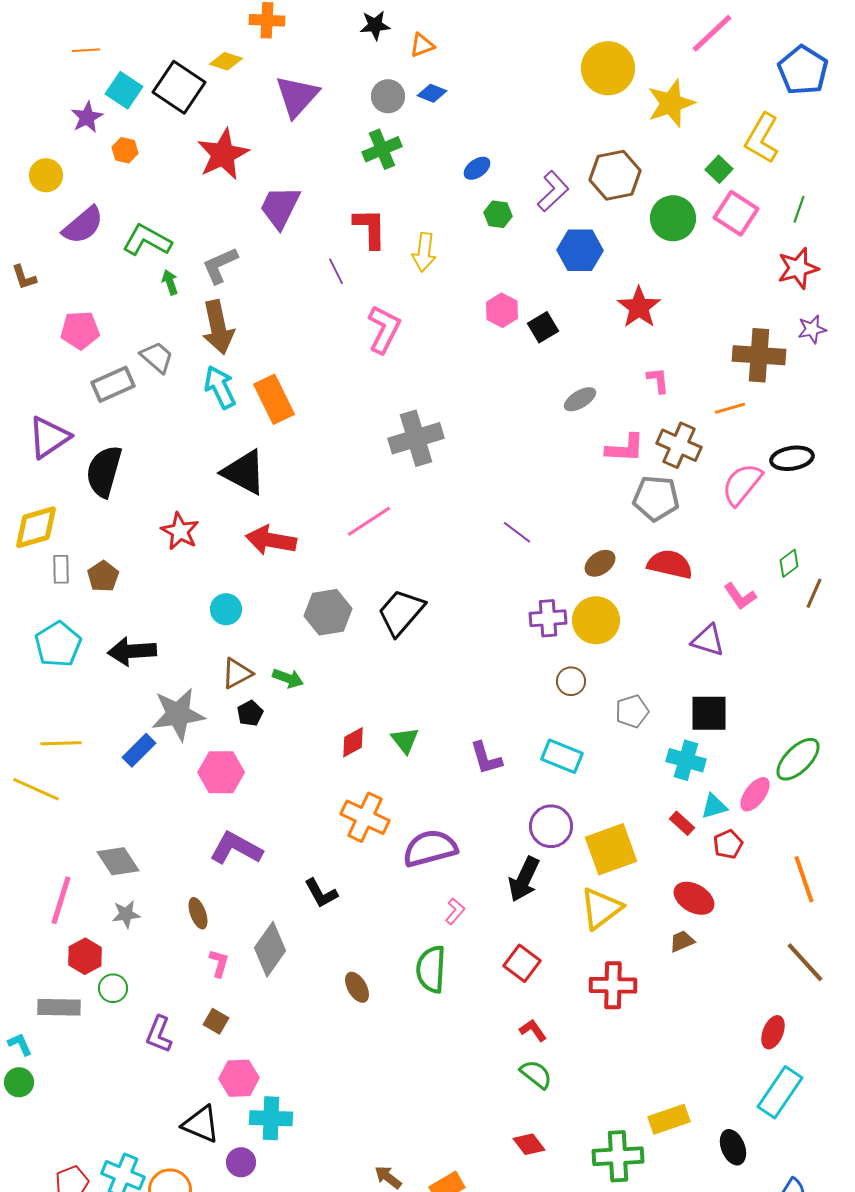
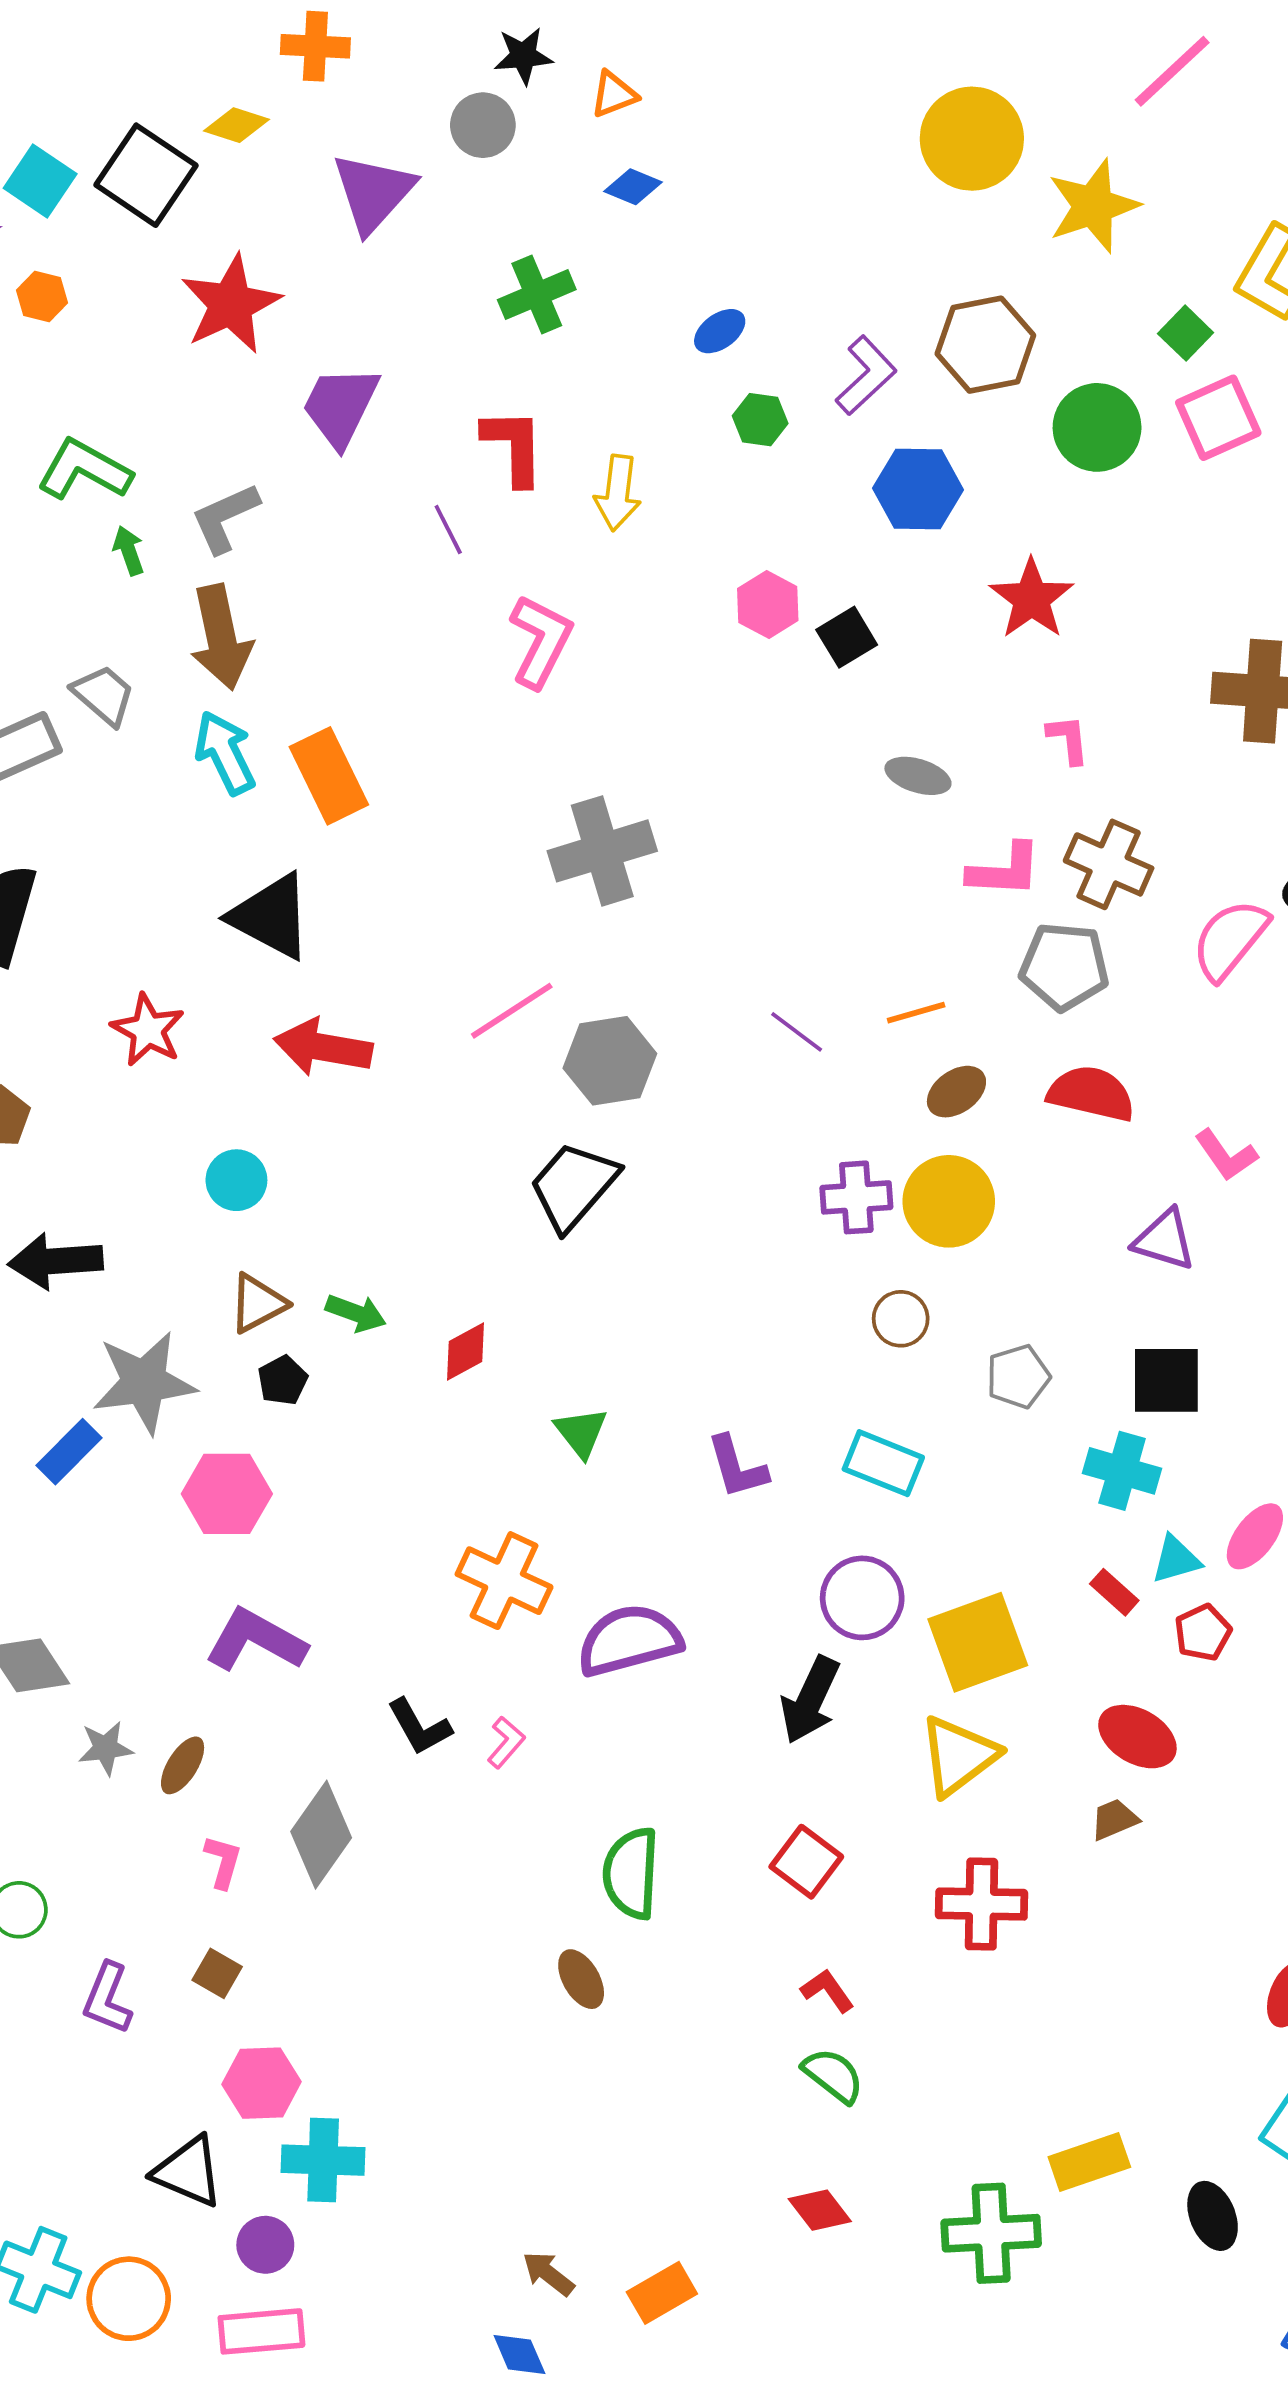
gray circle: (388, 96) -> (483, 125), moved
pink square: (736, 213) -> (1218, 418), turned 33
gray ellipse: (580, 399) -> (918, 776), turned 48
orange line: (730, 408) -> (916, 1013), moved
gray hexagon: (328, 612) -> (610, 1061), moved
red diamond: (353, 742) -> (466, 1351), moved
pink L-shape: (455, 911) -> (506, 1742), moved
brown ellipse: (198, 913) -> (183, 1765), turned 52
gray star: (126, 914) -> (106, 1748), moved
brown ellipse: (357, 987) -> (581, 1979), moved

